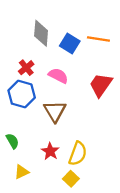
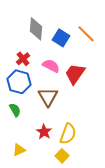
orange line: (98, 39) -> (86, 34), turned 36
red trapezoid: (101, 85) -> (75, 74), moved
green semicircle: (12, 141) -> (15, 110), moved

